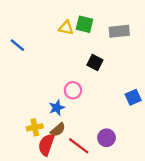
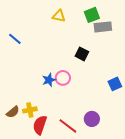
green square: (85, 24) -> (92, 15), moved, turned -35
yellow triangle: (66, 28) -> (59, 16), moved
blue star: (57, 108) -> (49, 80), moved
brown semicircle: (58, 130) -> (13, 112), moved

